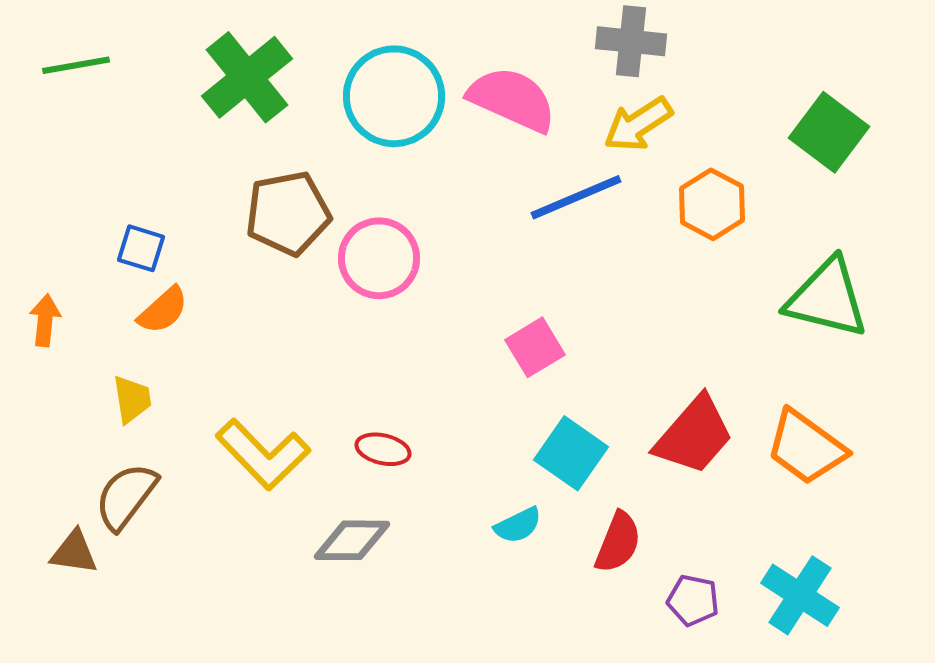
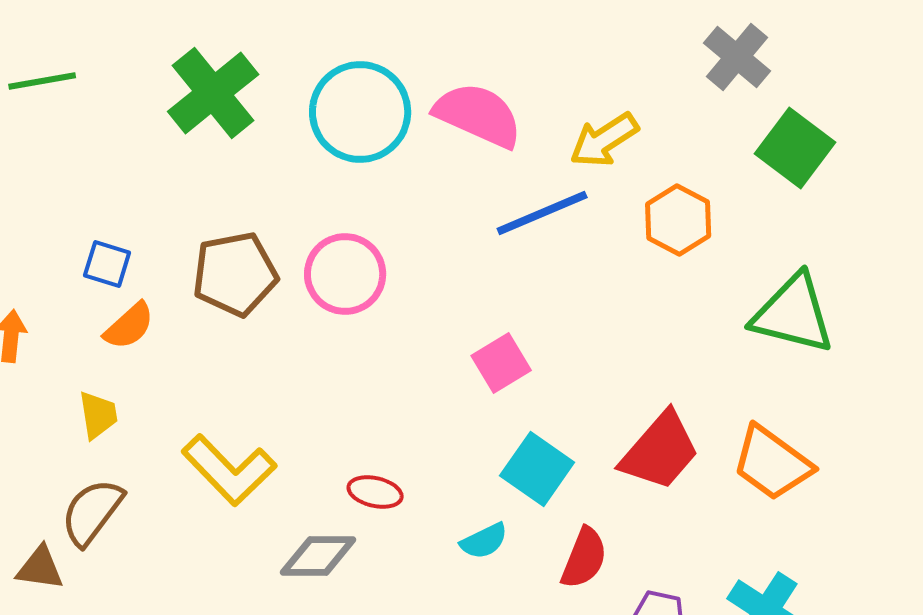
gray cross: (631, 41) -> (737, 57), moved, turned 34
brown pentagon: (288, 213) -> (235, 274), moved
red ellipse: (383, 449) -> (375, 492), moved

